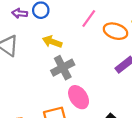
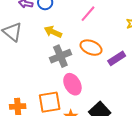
orange ellipse: (115, 31) -> (91, 48), moved

